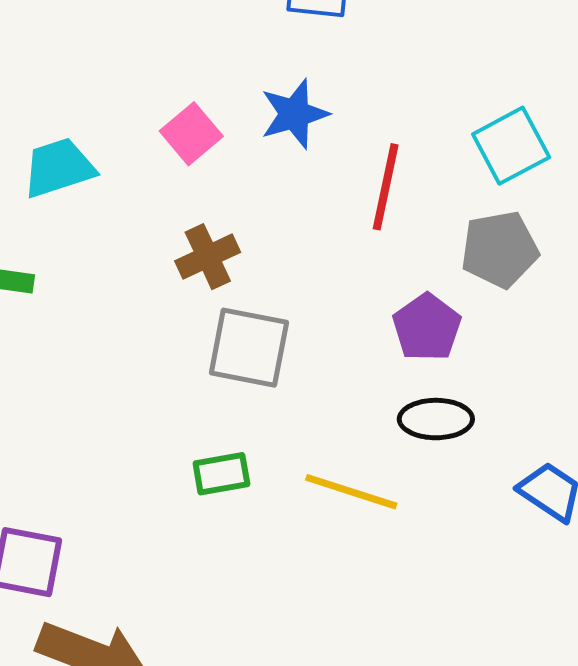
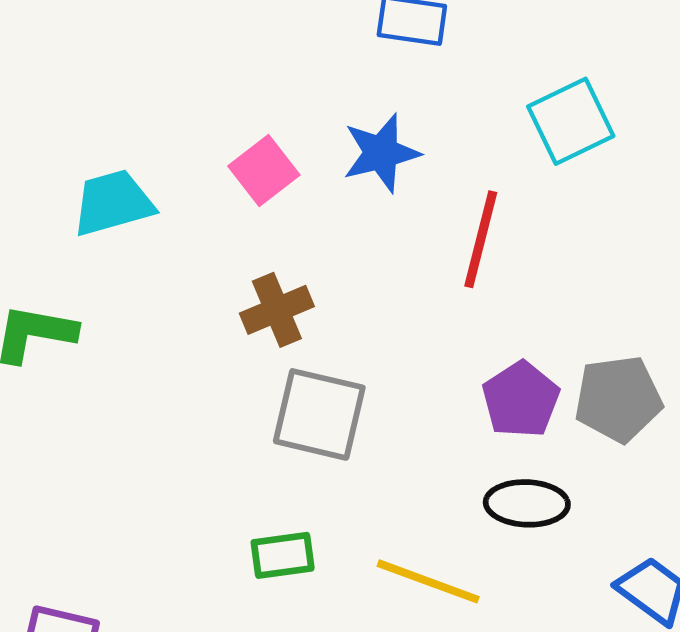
cyan square: (511, 146) -> (571, 121), moved
gray pentagon: (500, 249) -> (618, 399), moved

